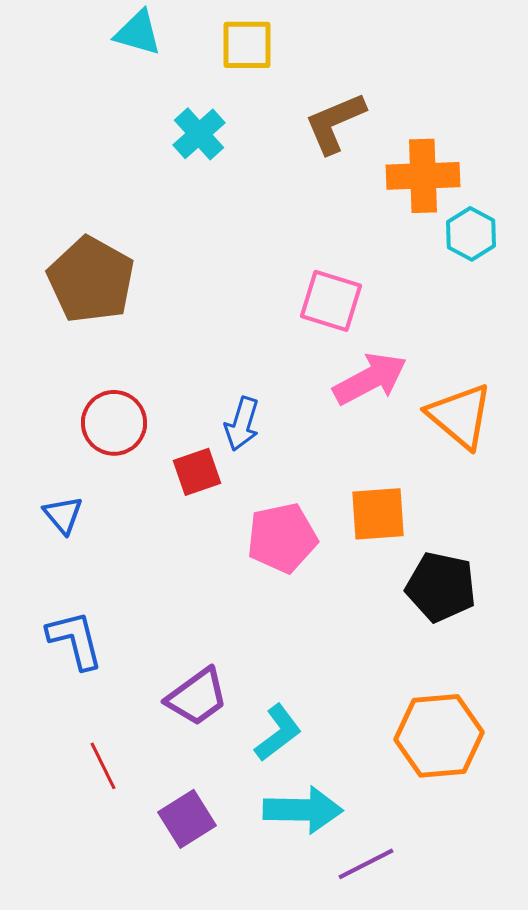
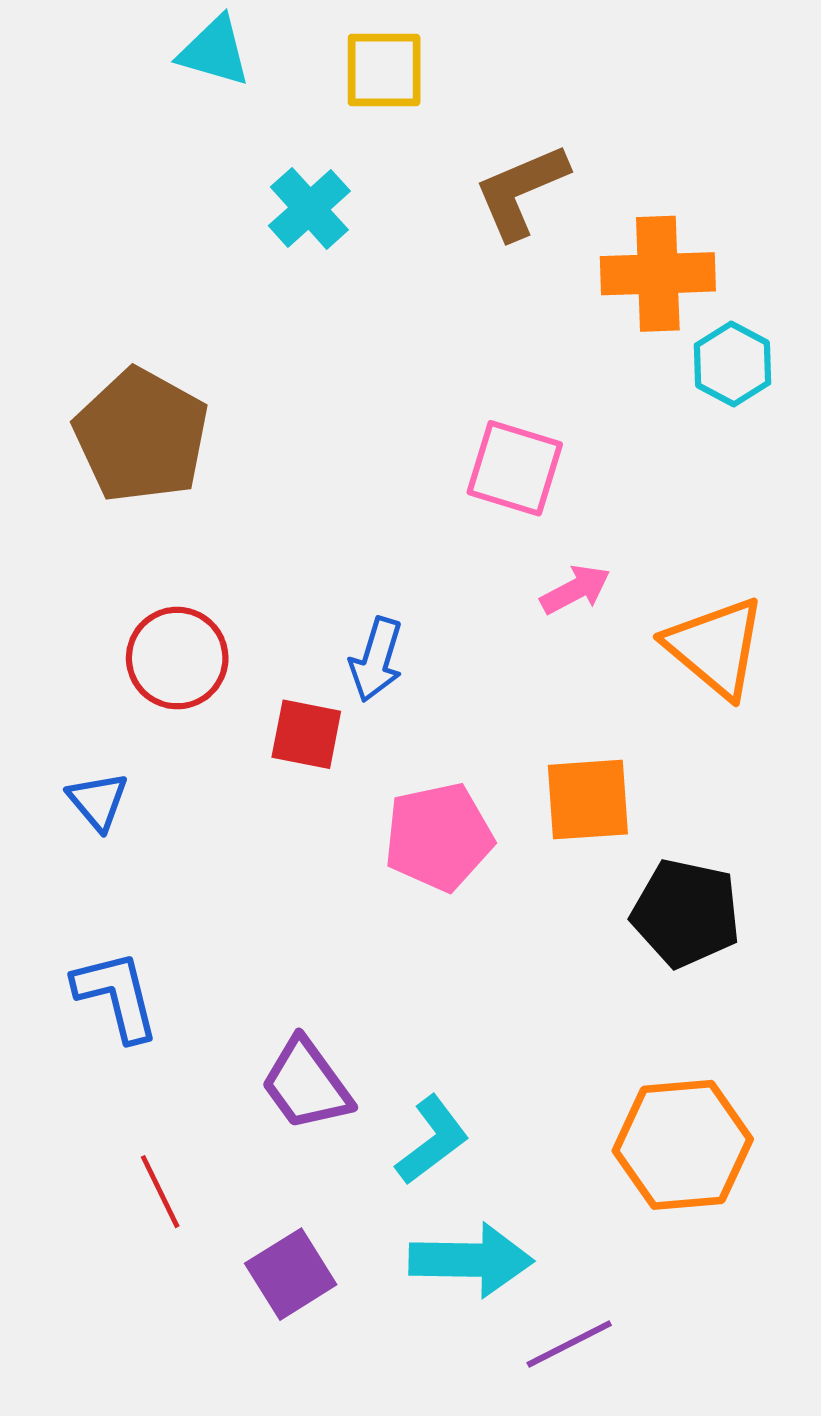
pink arrow: (370, 379) -> (575, 590), size x0.6
red square: (197, 472) -> (306, 734), turned 30
purple trapezoid: (197, 697) -> (306, 1084), turned 90

